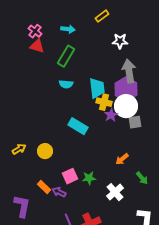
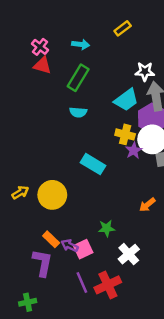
white star: (120, 41) -> (145, 72), moved
cyan trapezoid: (97, 88) -> (126, 100), moved, turned 60
yellow circle: (45, 151) -> (52, 195), size x1.5
pink square: (70, 176) -> (83, 249), moved
white cross: (115, 192) -> (129, 254), moved
purple L-shape: (22, 206) -> (42, 263), moved

